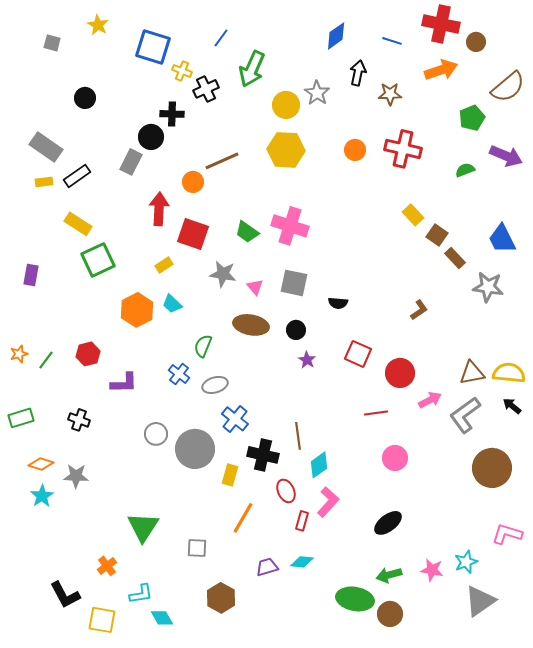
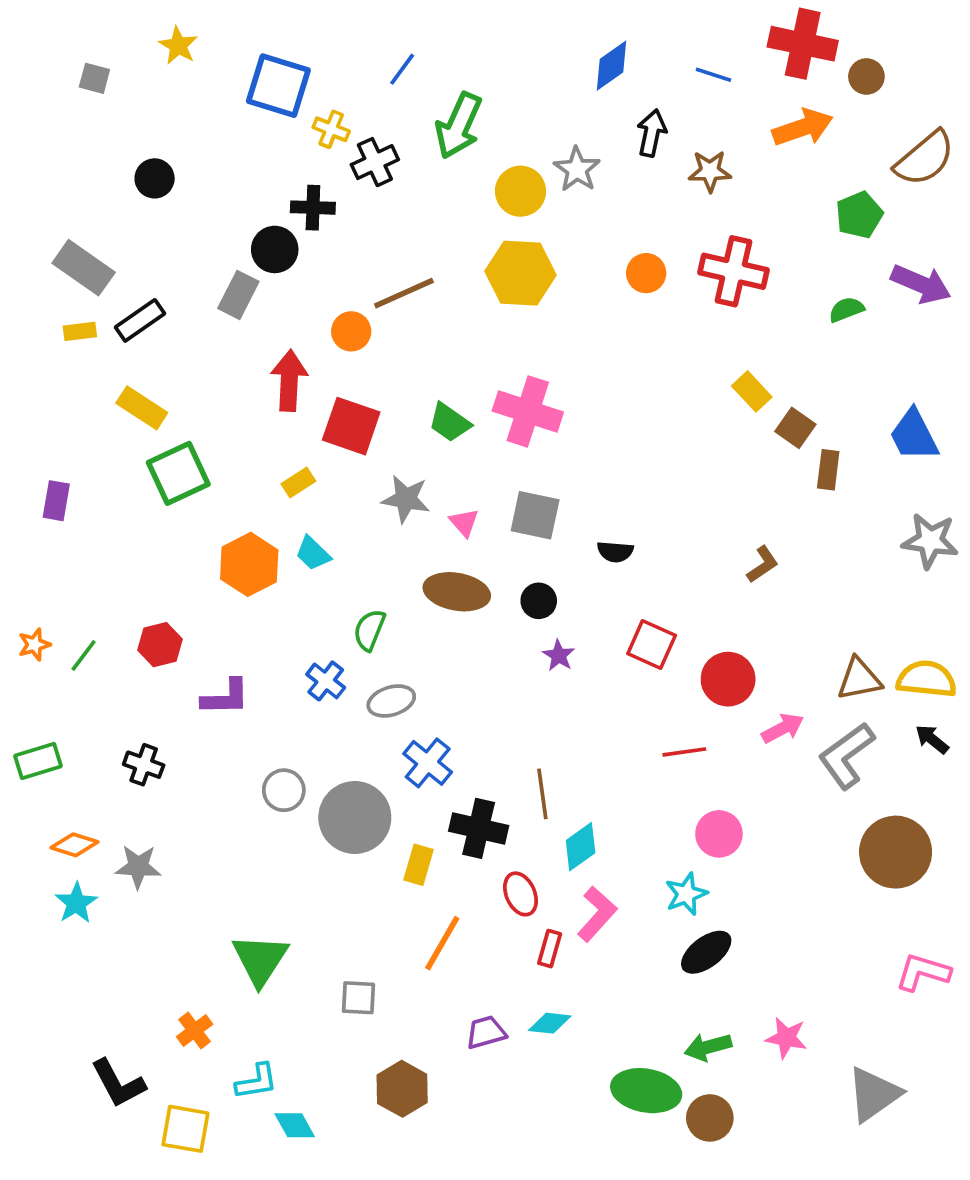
brown rectangle: (455, 258) -> (828, 470), turned 50
gray star: (488, 287) -> (930, 541), moved
cyan star: (466, 562) -> (686, 894), moved

